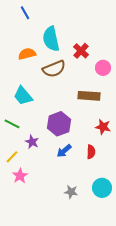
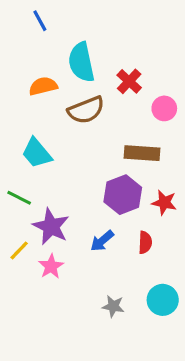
purple hexagon: (59, 124) -> (123, 195), moved
purple star: (32, 142) -> (51, 226), size x1.6
pink star: (20, 176) -> (51, 266), moved

